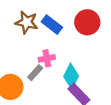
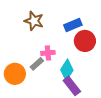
red circle: (87, 22) -> (85, 41), moved
blue rectangle: (52, 25) -> (73, 25), moved, turned -66

